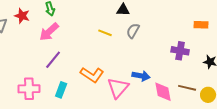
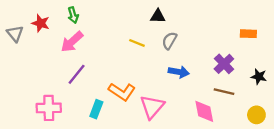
purple cross: (180, 51) -> (224, 64), turned 36
blue arrow: (141, 76) -> (179, 72), moved
brown line: (187, 88) -> (224, 92), moved
cyan rectangle: (61, 90) -> (96, 109), moved

